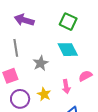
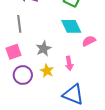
gray star: (41, 63) -> (44, 49), moved
pink semicircle: (85, 76) -> (89, 41), moved

